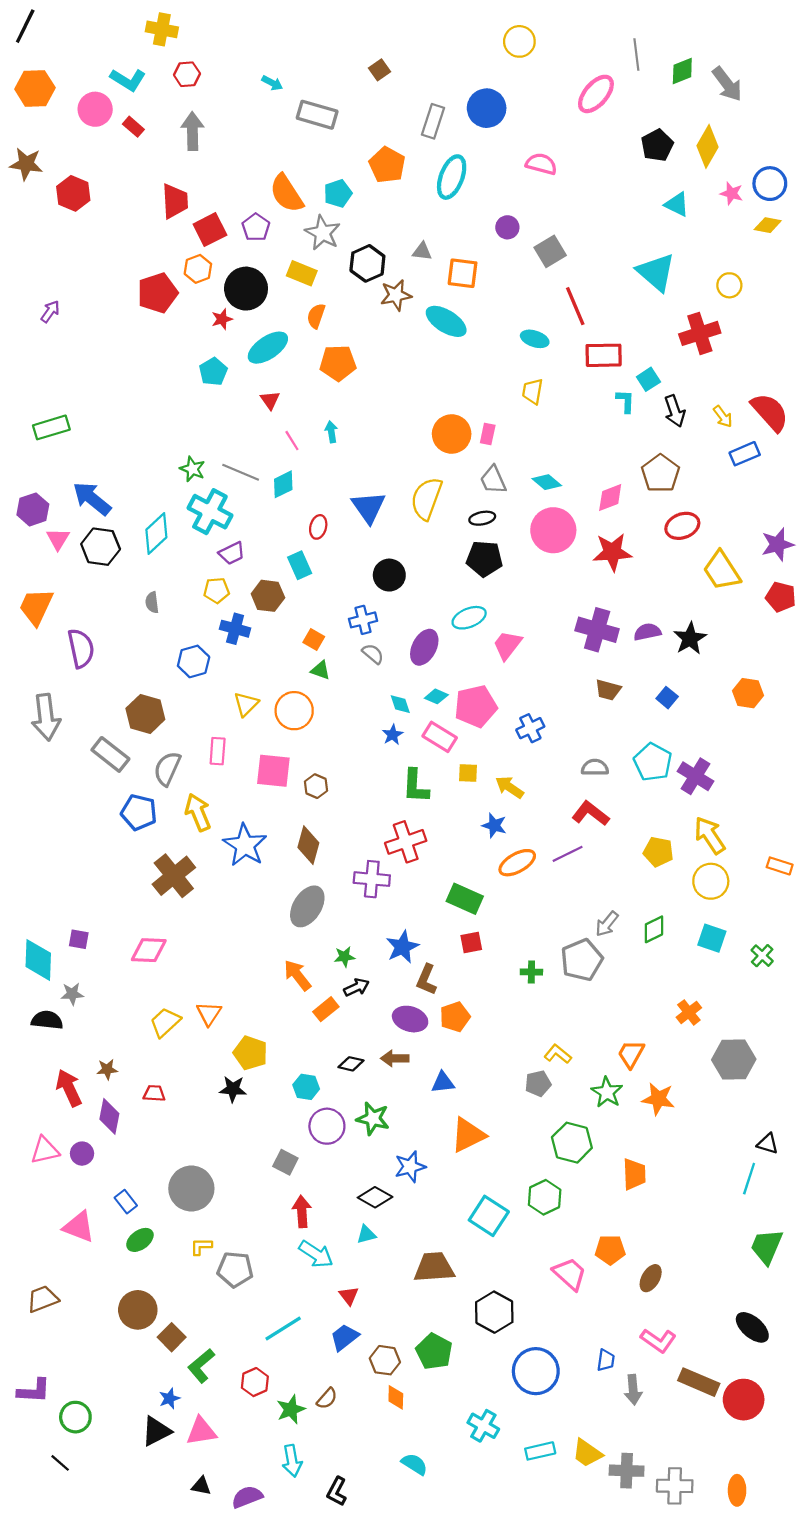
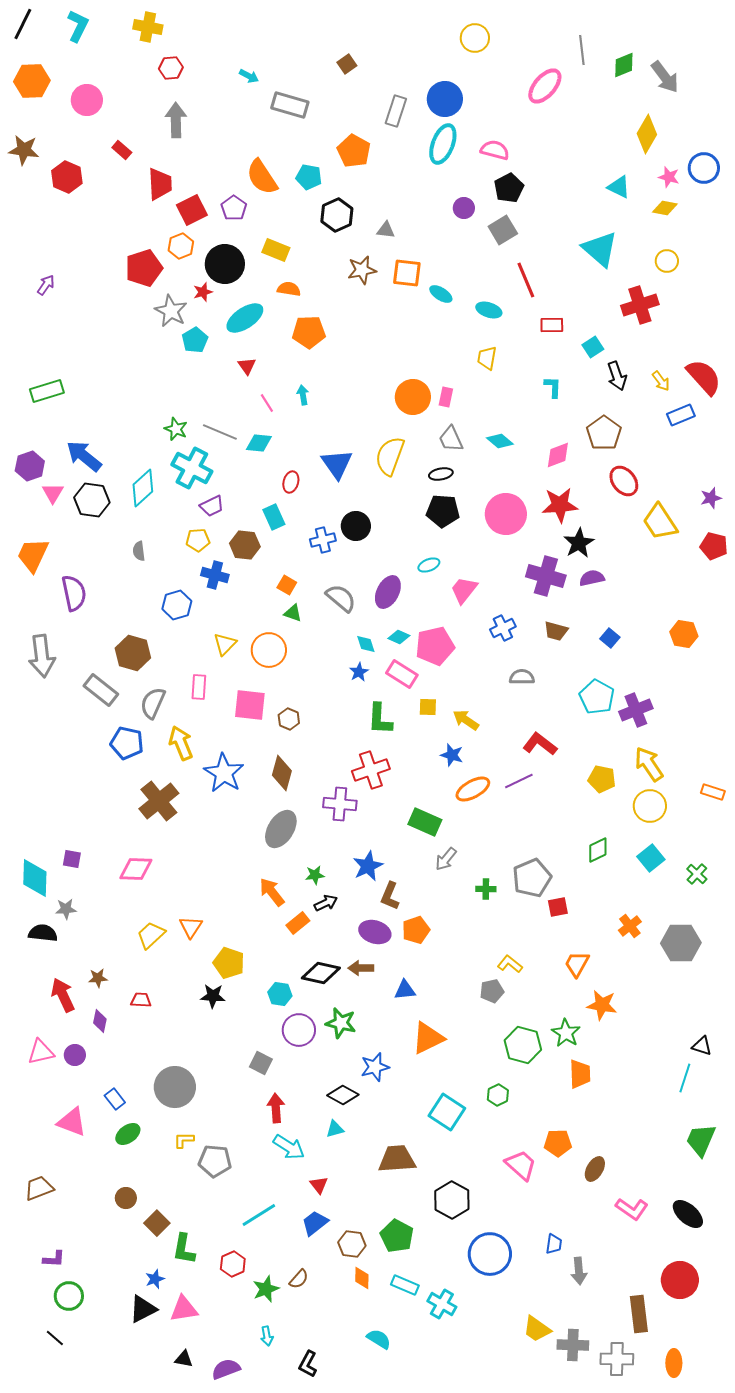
cyan L-shape: (128, 80) -> (78, 26), moved, turned -96
red rectangle: (133, 127) -> (122, 150), moved
black pentagon: (657, 145) -> (509, 188), moved
cyan ellipse: (452, 177) -> (443, 144), moved
cyan pentagon: (338, 193) -> (309, 177), turned 30
yellow diamond: (768, 225) -> (665, 208), moved
gray star: (323, 233) -> (171, 311), moved
black hexagon: (367, 263) -> (337, 215), moved
orange square: (463, 273) -> (407, 273), moved
orange semicircle: (316, 316) -> (289, 289), turned 80
cyan ellipse: (446, 321) -> (441, 294), moved, size x0.6
red rectangle: (604, 355) -> (552, 325), size x0.7
cyan L-shape: (625, 401) -> (553, 387), moved
cyan diamond: (283, 484) -> (259, 443), turned 32
red ellipse: (682, 526) -> (624, 481), turned 72
pink circle: (553, 530) -> (506, 514), moved
purple star: (777, 544) -> (711, 498), size x0.7
cyan ellipse: (469, 618) -> (429, 565), size x0.7
blue cross: (363, 620) -> (323, 540), moved
black star: (690, 638) -> (579, 543), moved
gray semicircle: (373, 654) -> (341, 598), size x1.5
blue cross: (530, 728) -> (503, 628), moved
gray semicircle: (595, 768) -> (522, 677), moved
purple cross: (695, 776) -> (636, 710), turned 36
gray arrow: (607, 924) -> (446, 859), moved
cyan square: (712, 938) -> (651, 858), turned 32
red square: (471, 942) -> (558, 907), moved
gray hexagon: (734, 1059) -> (681, 943), moved
black diamond: (351, 1064) -> (321, 973), size x1.6
green star: (607, 1092) -> (566, 1033), moved
purple diamond: (109, 1116) -> (100, 1021), size x0.7
green hexagon: (545, 1197) -> (498, 1095), size x0.7
brown circle: (138, 1310) -> (126, 1198), size x0.6
pink L-shape: (658, 1341) -> (632, 1209), moved
green L-shape: (201, 1366) -> (184, 1249), turned -40
brown rectangle: (699, 1382) -> (639, 1314), moved, turned 60
purple L-shape: (34, 1391) -> (54, 1259), moved, size x0.7
cyan rectangle: (540, 1451) -> (405, 1285), moved, turned 36
cyan arrow: (292, 1461) -> (267, 1336), size x0.7

